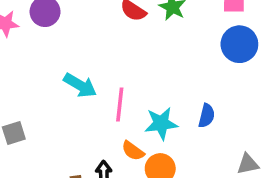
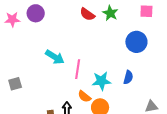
blue circle: (239, 44) -> (136, 42), moved

